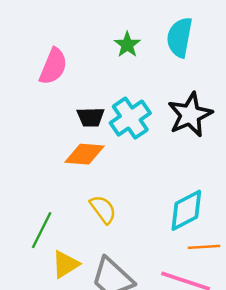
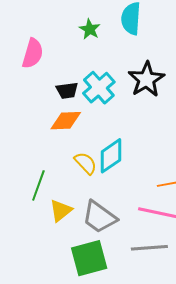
cyan diamond: (186, 210) -> (111, 156), moved

